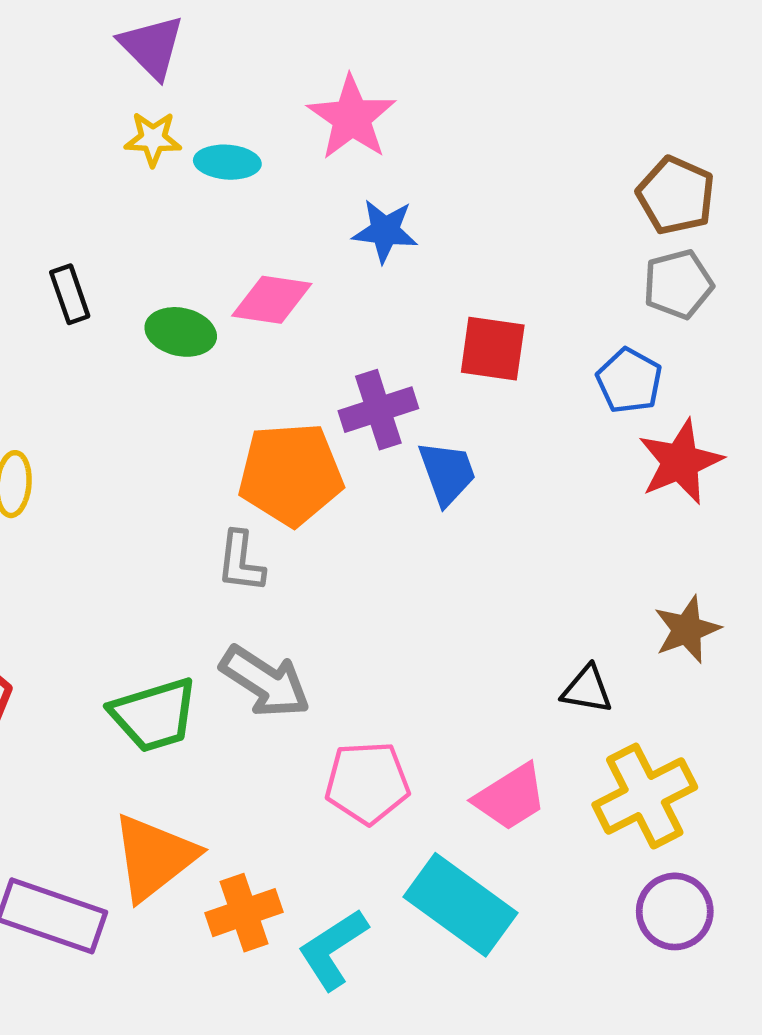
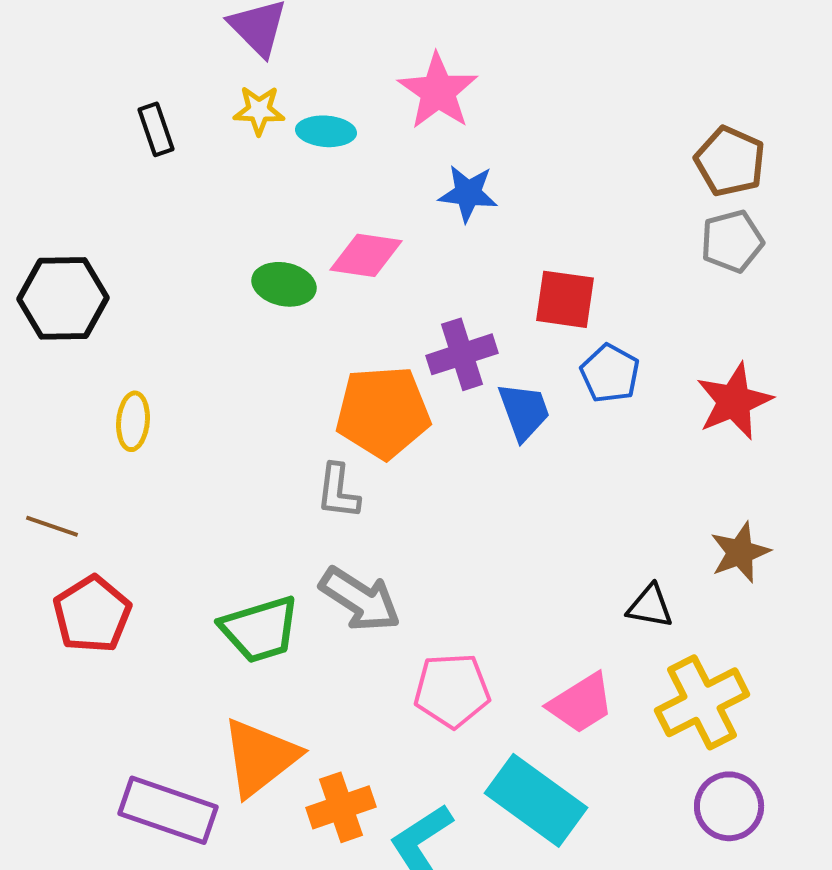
black rectangle: (70, 294) -> (156, 129), moved
blue pentagon: (629, 381) -> (610, 373), moved

